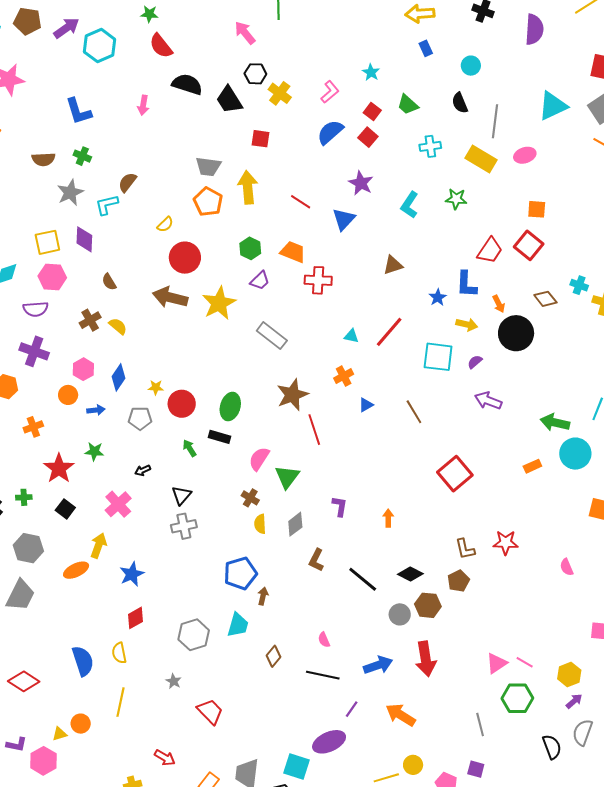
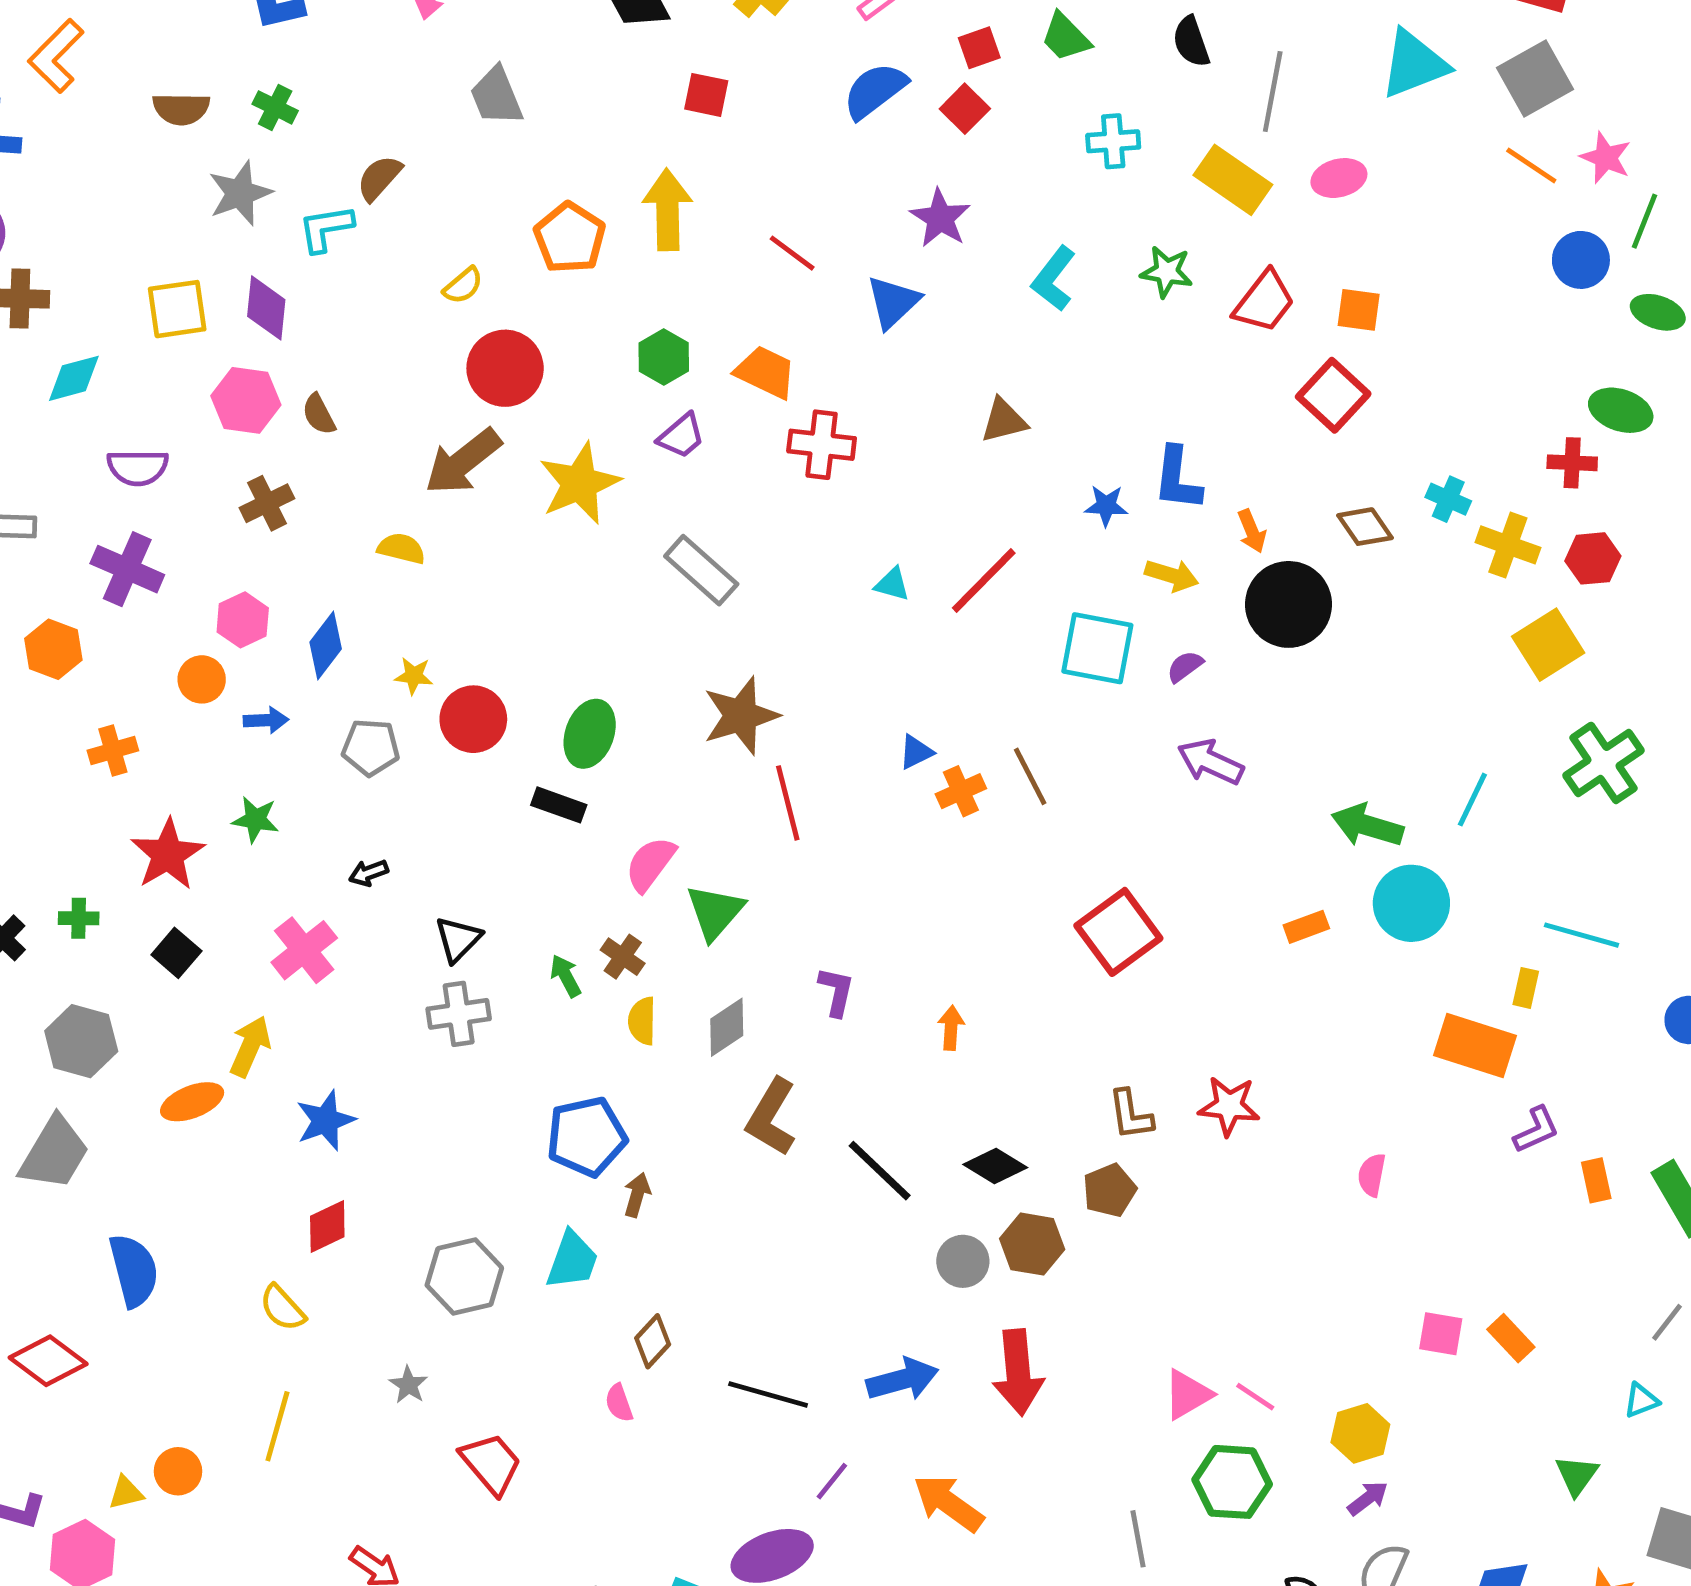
red square: (372, 111) -> (979, 48), turned 30
gray trapezoid: (208, 166) -> (497, 96), moved, turned 56
red trapezoid: (490, 251) -> (1264, 302), moved
pink hexagon: (52, 277) -> (246, 400), moved
brown arrow: (170, 297) -> (463, 462), turned -56
blue star: (438, 297) -> (1106, 506), turned 30
yellow semicircle: (118, 326) -> (401, 548), moved, turned -30
orange cross: (344, 376) -> (961, 791), moved
green arrow: (190, 448) -> (566, 976), moved
brown L-shape: (316, 560) -> (771, 1117), size x1.4
pink semicircle: (567, 567) -> (1372, 1175), turned 30
pink semicircle: (324, 640) -> (619, 1403), moved
yellow semicircle: (119, 653) -> (282, 1308), turned -35
blue semicircle: (83, 661) -> (134, 1270), moved

